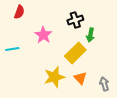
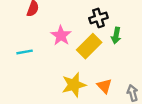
yellow rectangle: (75, 53) -> (89, 46), moved

